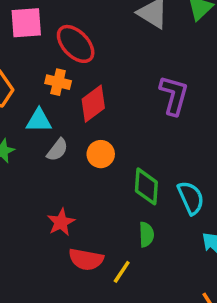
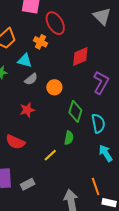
purple L-shape: (174, 95) -> (101, 82), moved
red diamond: (93, 104) -> (80, 57), moved
red star: (61, 222) -> (27, 110), moved
red semicircle: (86, 259) -> (15, 142), moved

